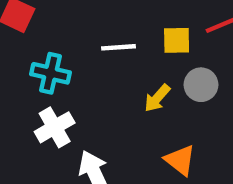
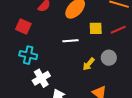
yellow square: (177, 40) -> (96, 28), moved
cyan cross: (50, 73) -> (28, 55), moved

